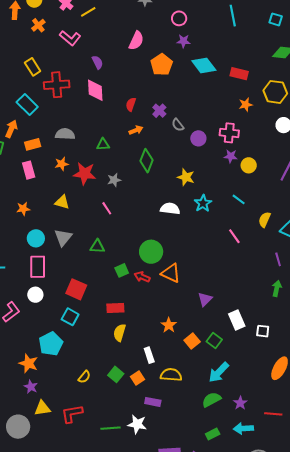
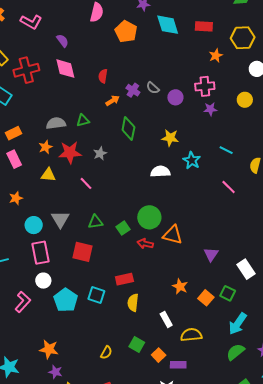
cyan diamond: (204, 66) -> (168, 25), turned 30
purple cross: (159, 111) -> (133, 90), moved
gray semicircle: (65, 134) -> (56, 123), moved
yellow circle: (249, 165) -> (245, 100), moved
yellow triangle: (62, 202) -> (48, 175), moved
pink line: (107, 208) -> (86, 183), moved
green square: (122, 270) -> (123, 228), moved
red square: (76, 289) -> (83, 252), moved
cyan square: (70, 317) -> (96, 295), moved
cyan pentagon: (51, 344) -> (66, 300), moved
orange square: (137, 378) -> (159, 355), moved

